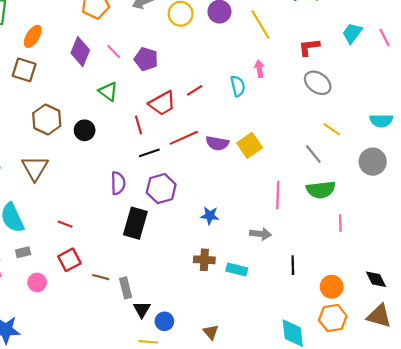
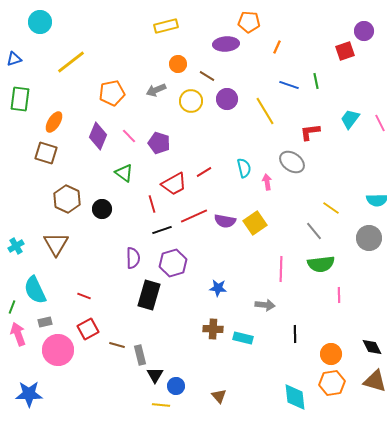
pink arrow: (259, 69) -> (267, 182), moved
gray ellipse: (318, 83) -> (292, 162), moved
pink circle: (37, 282) -> (58, 350), size x1.8

